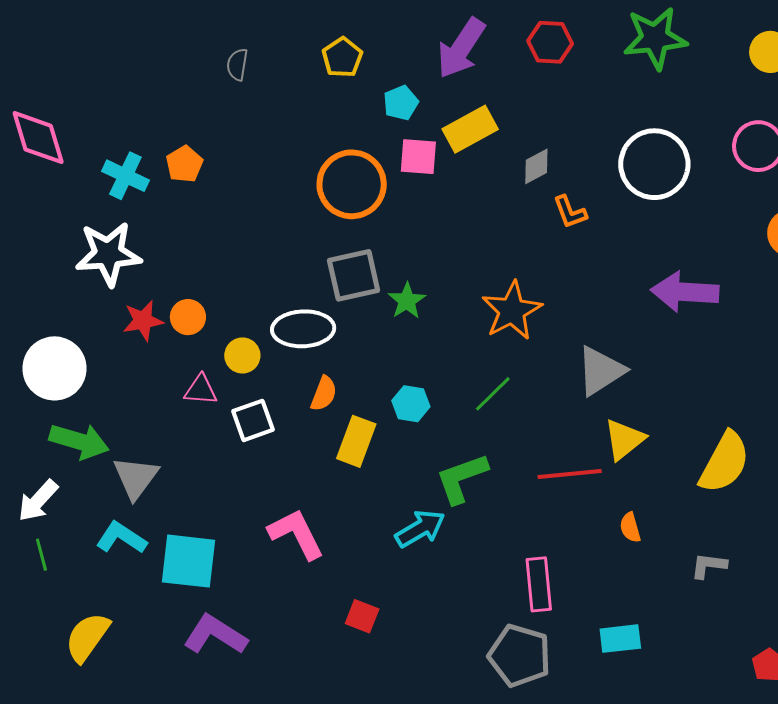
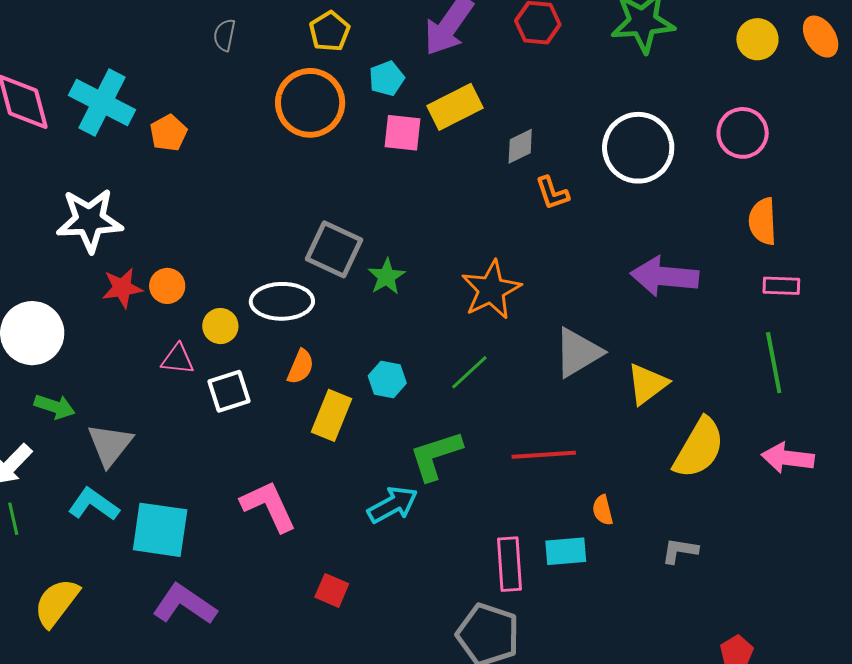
cyan cross: (125, 176) -> (102, 103), moved, size x1.4
orange circle: (352, 184) -> (310, 103), moved
gray square: (354, 275) -> (334, 249), turned 36
yellow triangle: (624, 439) -> (647, 384), moved
green arrow: (79, 441) -> (55, 407), size x0.7
cyan rectangle: (620, 639) -> (566, 551), moved

